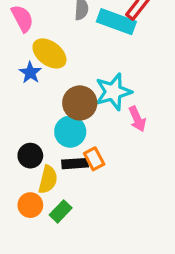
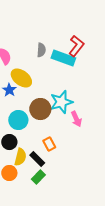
cyan circle: (70, 132) -> (18, 120), moved
black rectangle: (75, 164) -> (37, 159), moved, turned 49
green rectangle: (61, 211) -> (38, 177), moved

